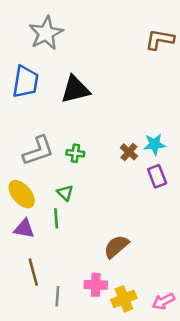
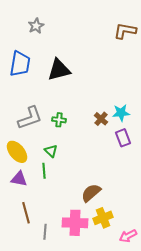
gray star: (46, 33) -> (36, 26), size x0.6
pink cross: (96, 285) -> (75, 223), size x1.4
yellow cross: (124, 299) -> (103, 218), moved

